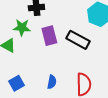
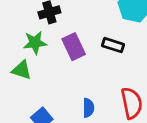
black rectangle: (78, 40) -> (113, 45), size x0.7

